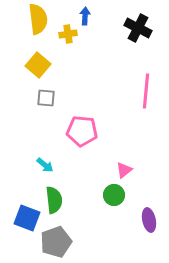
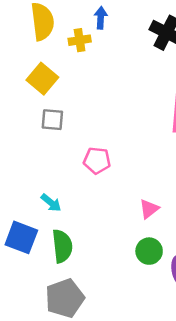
pink pentagon: (82, 131) -> (97, 161), size x0.7
green circle: (114, 195) -> (149, 251), moved
blue square: (27, 218) -> (21, 237), moved

